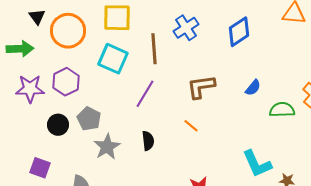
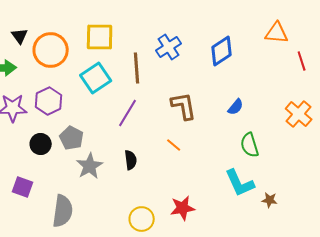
cyan square: (113, 59) -> (96, 78), turned 32
brown L-shape: (201, 87) -> (184, 106), turned 88
green semicircle: (282, 110) -> (250, 145), moved, turned -105

